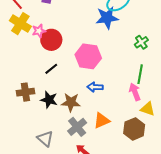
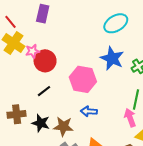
blue star: (107, 18) -> (112, 58), moved, turned 30

